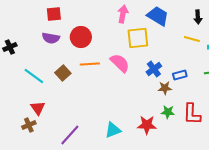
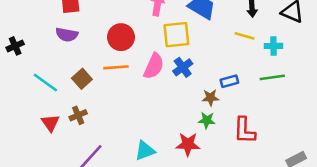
red circle: (81, 37) -> (121, 37), moved
pink semicircle: (120, 63) -> (154, 66), turned 70
blue cross: (154, 69) -> (183, 67), moved
green star: (168, 112) -> (207, 120), moved
brown cross: (29, 125) -> (78, 115), moved

